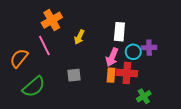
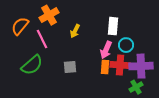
purple cross: (149, 48) -> (141, 66), moved, size x1.6
orange semicircle: (19, 58) -> (20, 26), moved
green semicircle: (34, 87) -> (32, 65), moved

